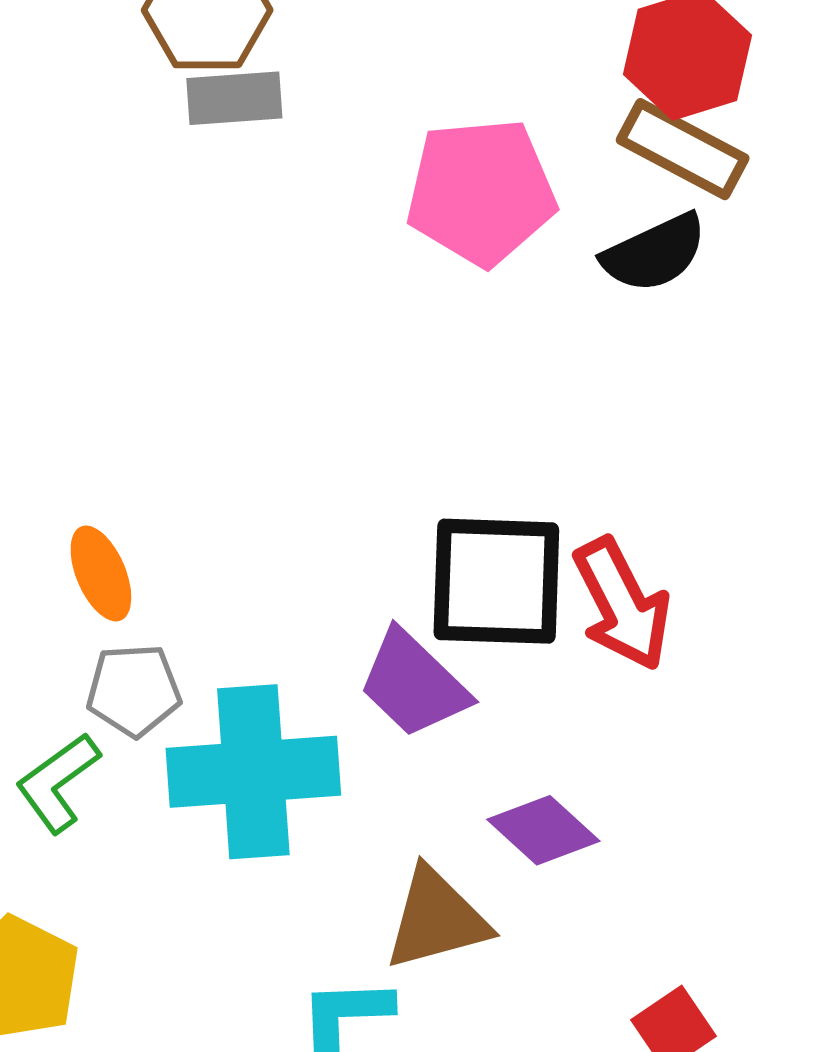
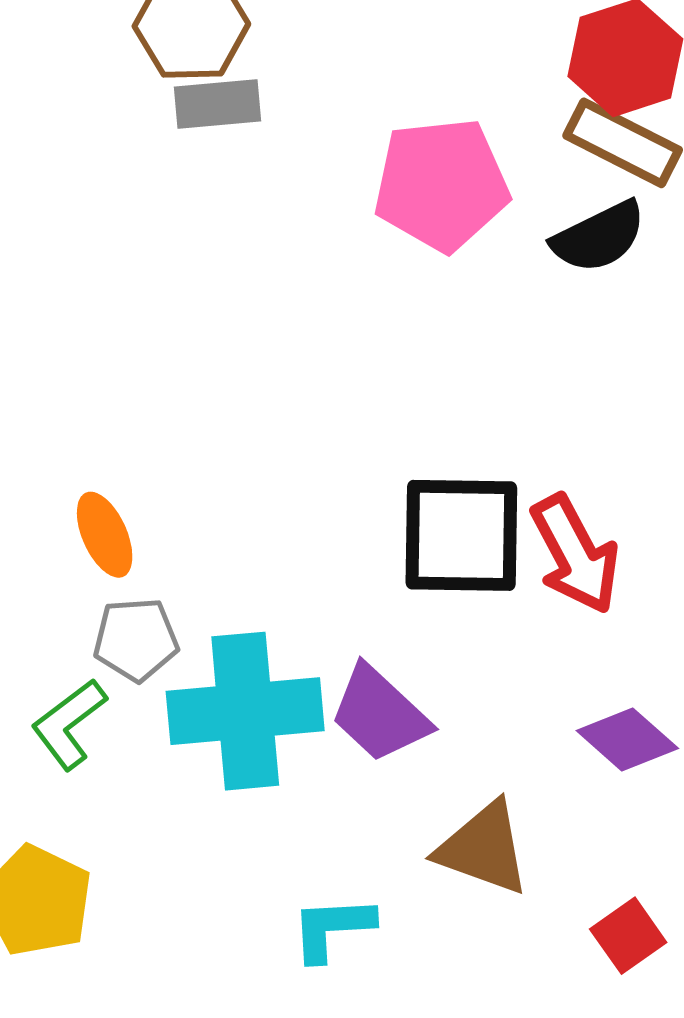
purple trapezoid: (414, 684) -> (380, 714), moved
purple diamond: (543, 830) -> (627, 740), moved
brown triangle: (437, 919) -> (483, 848), moved, turned 36

